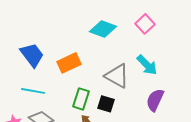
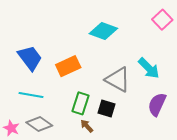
pink square: (145, 24) -> (162, 20), moved

